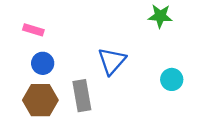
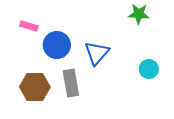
blue circle: (43, 63) -> (57, 45), moved, size x1.4

